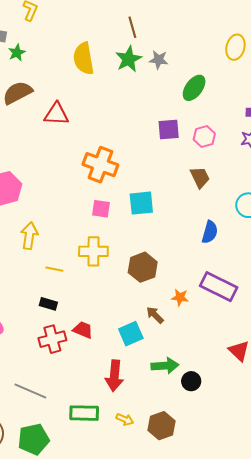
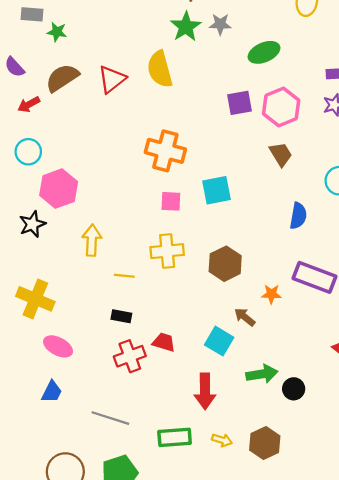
green star: (17, 53) -> (57, 32), turned -30
yellow semicircle: (84, 58) -> (160, 69), moved
green ellipse: (194, 88) -> (264, 52), turned 36
red triangle: (56, 114) -> (112, 79), moved, turned -36
pink hexagon: (204, 137) -> (281, 107), size x1.5
cyan square: (131, 334) -> (219, 341), turned -30

